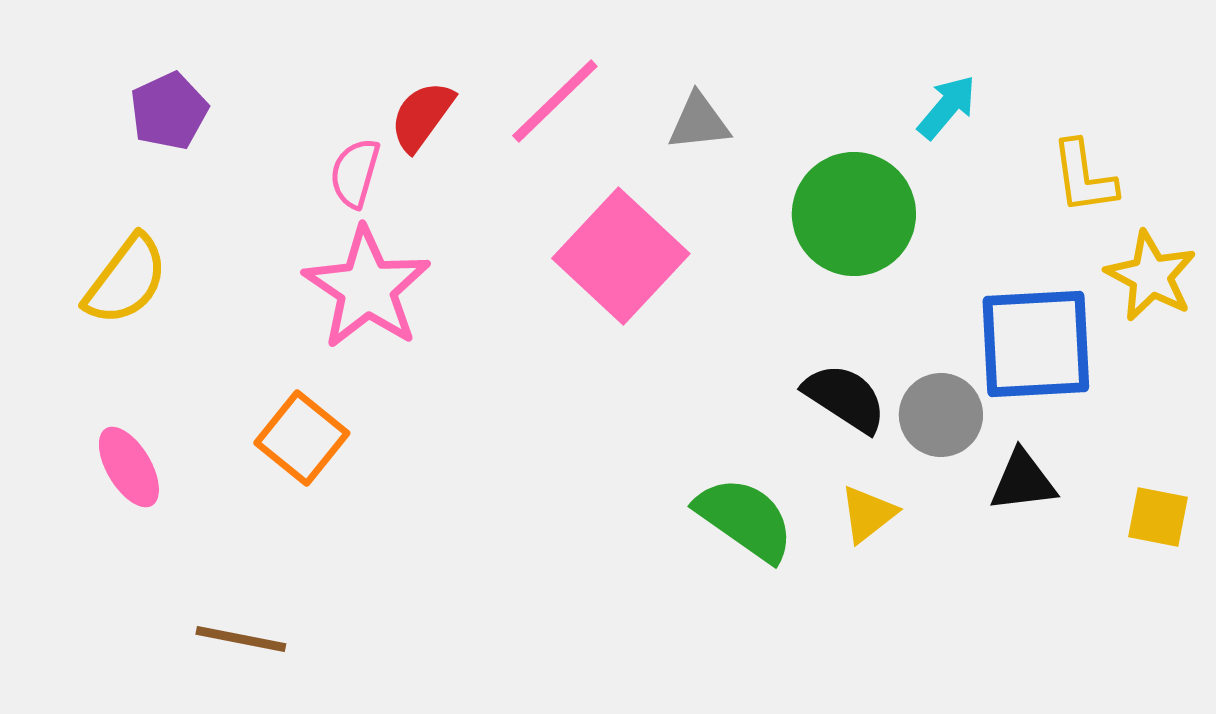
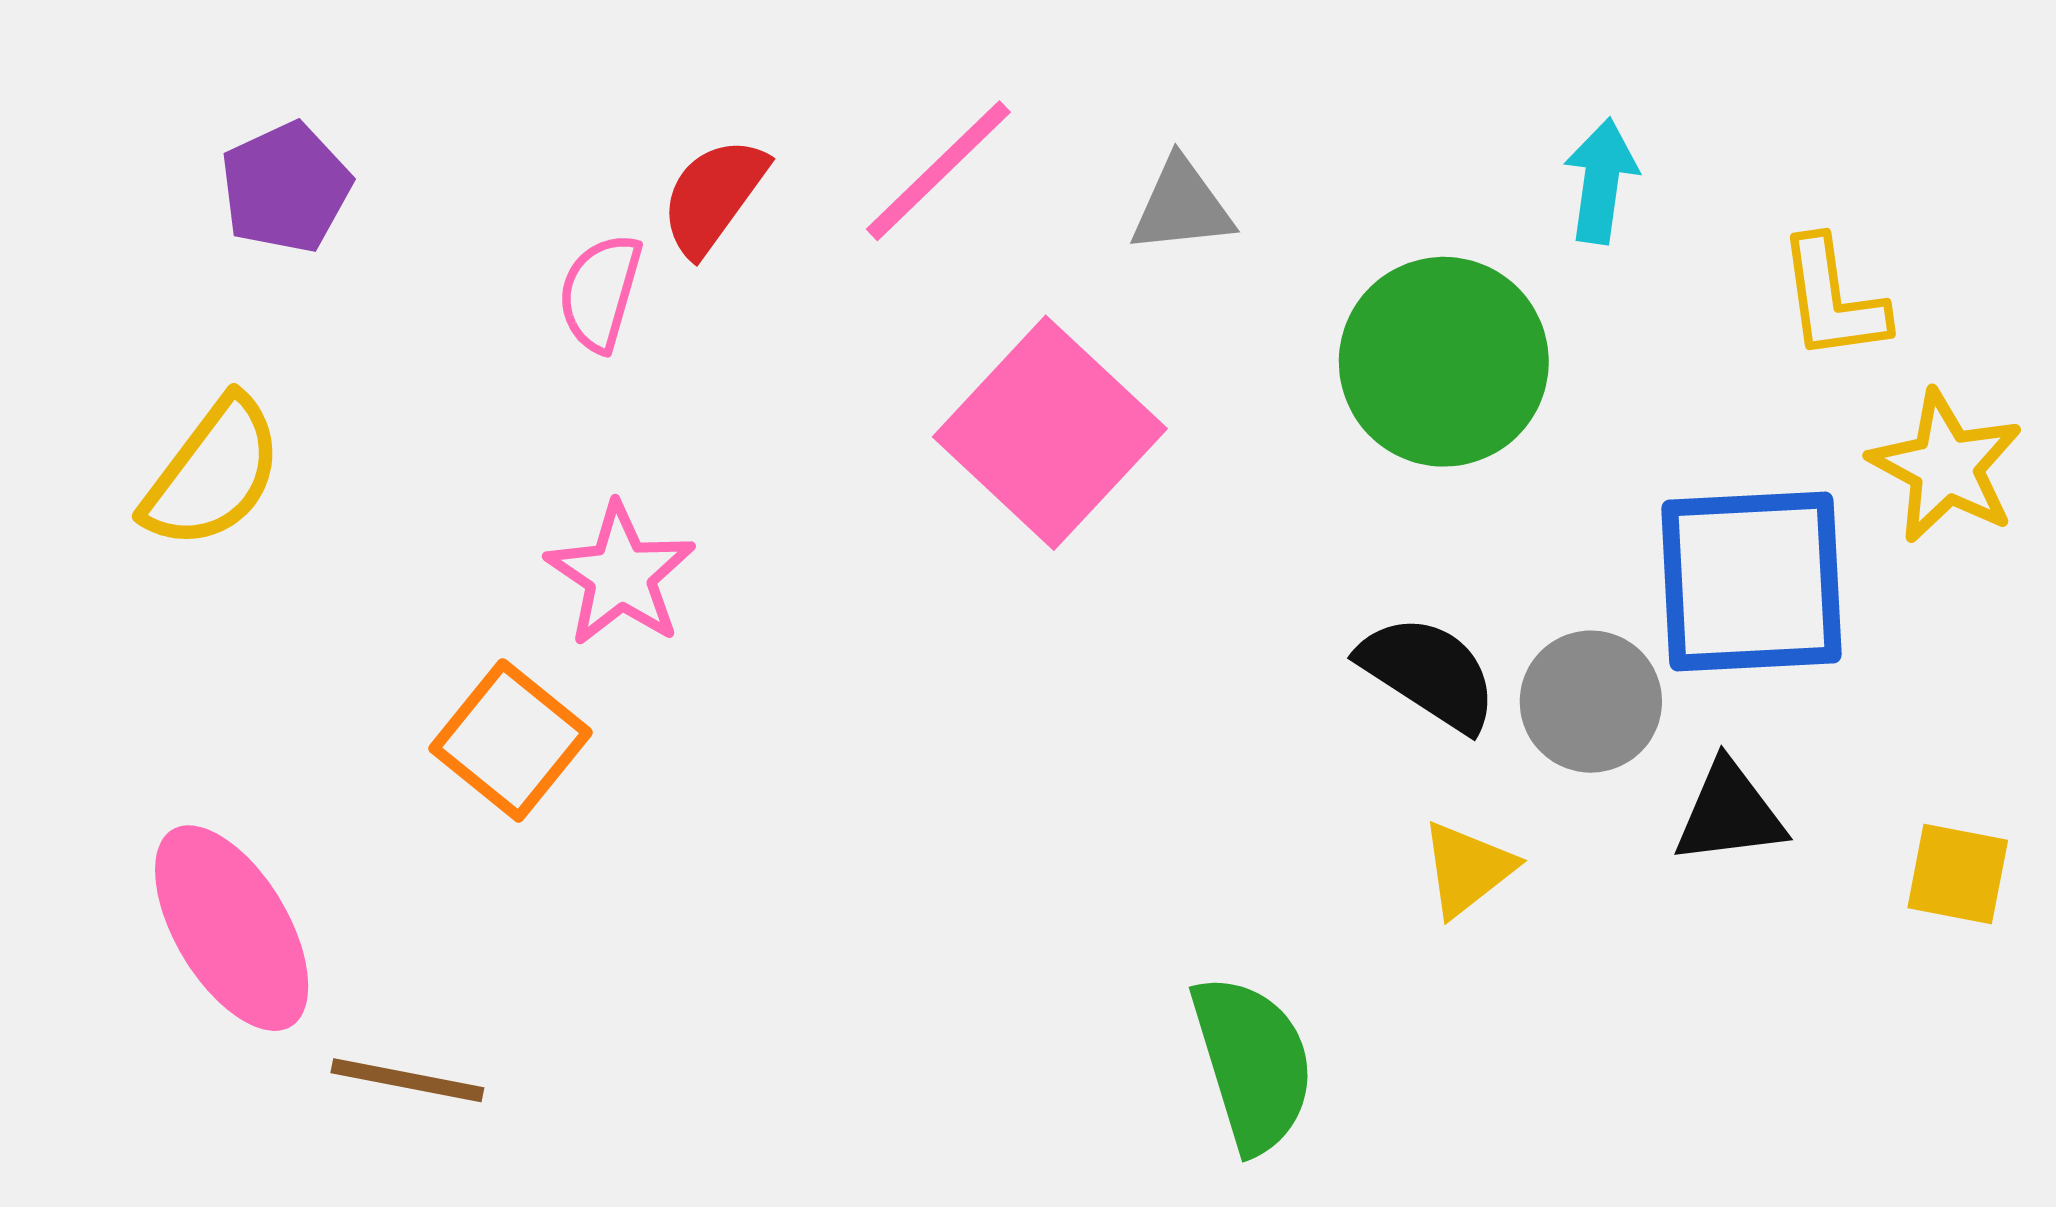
cyan arrow: (947, 107) -> (1601, 181), turned -32
pink star: (367, 288) -> (620, 575), moved, size x0.7
pink ellipse: (129, 467) -> (232, 928), moved, size x1.5
green semicircle: (745, 519) -> (1253, 1063), moved, turned 38

